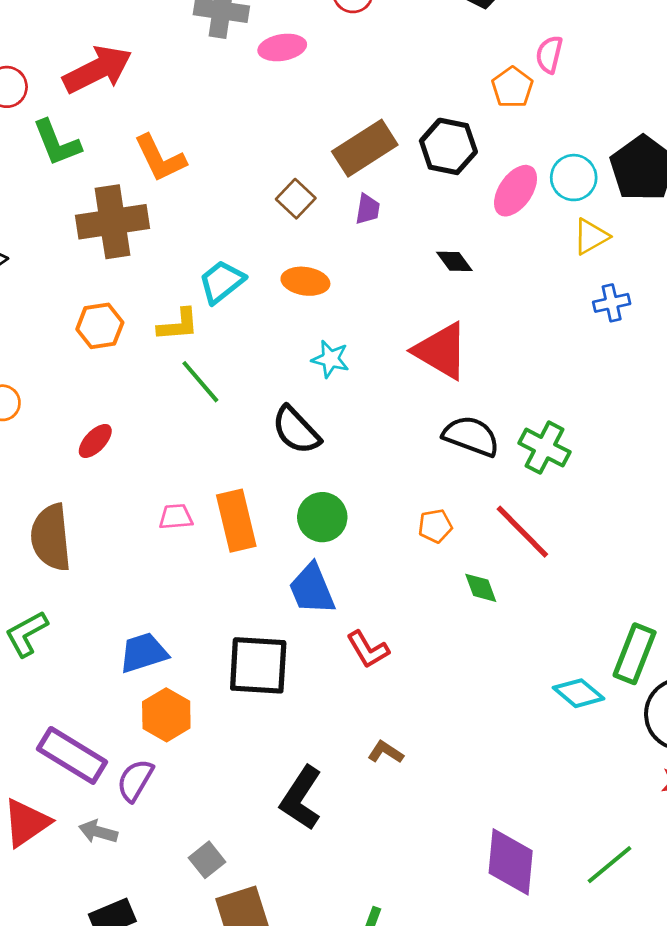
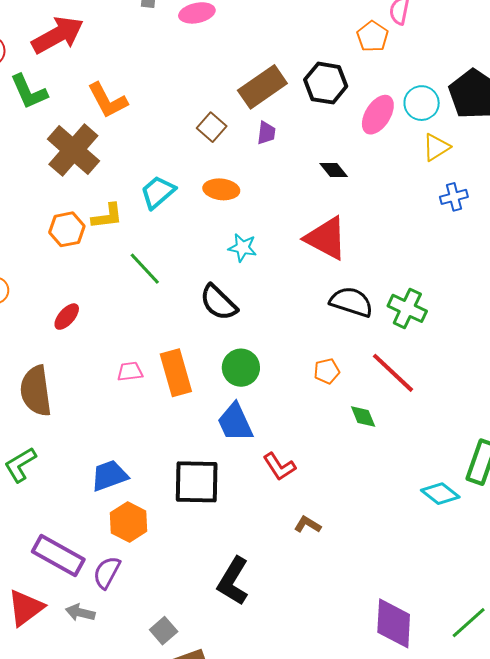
brown cross: (113, 222) -> (73, 150), turned -38
yellow L-shape: (178, 325) -> (107, 216), moved
brown L-shape: (386, 752) -> (308, 525), moved

